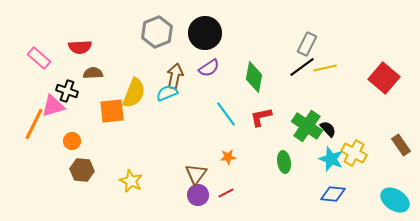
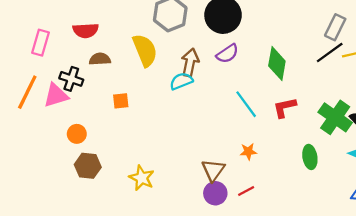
pink rectangle: (39, 58) -> (40, 43), turned 65
yellow semicircle: (134, 93) -> (145, 50), moved, turned -44
orange square: (112, 111) -> (121, 101), size x0.6
orange line: (34, 124) -> (27, 92), moved

